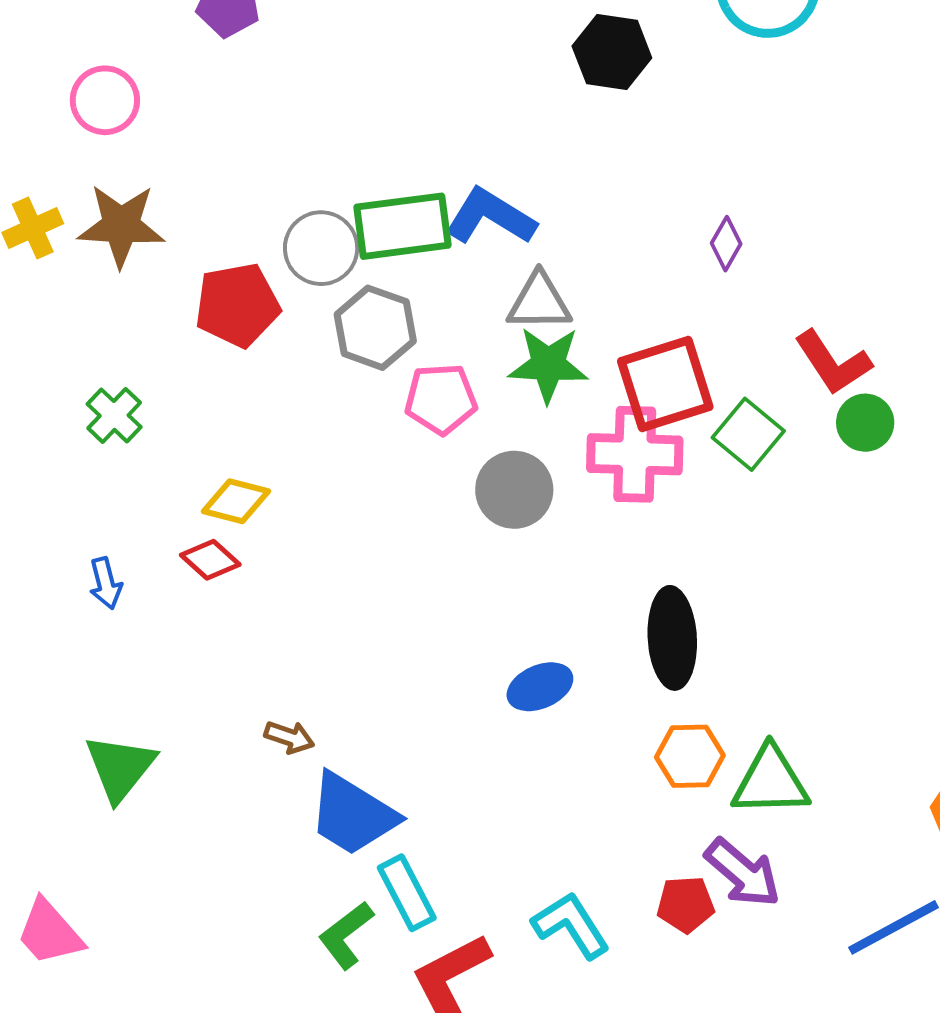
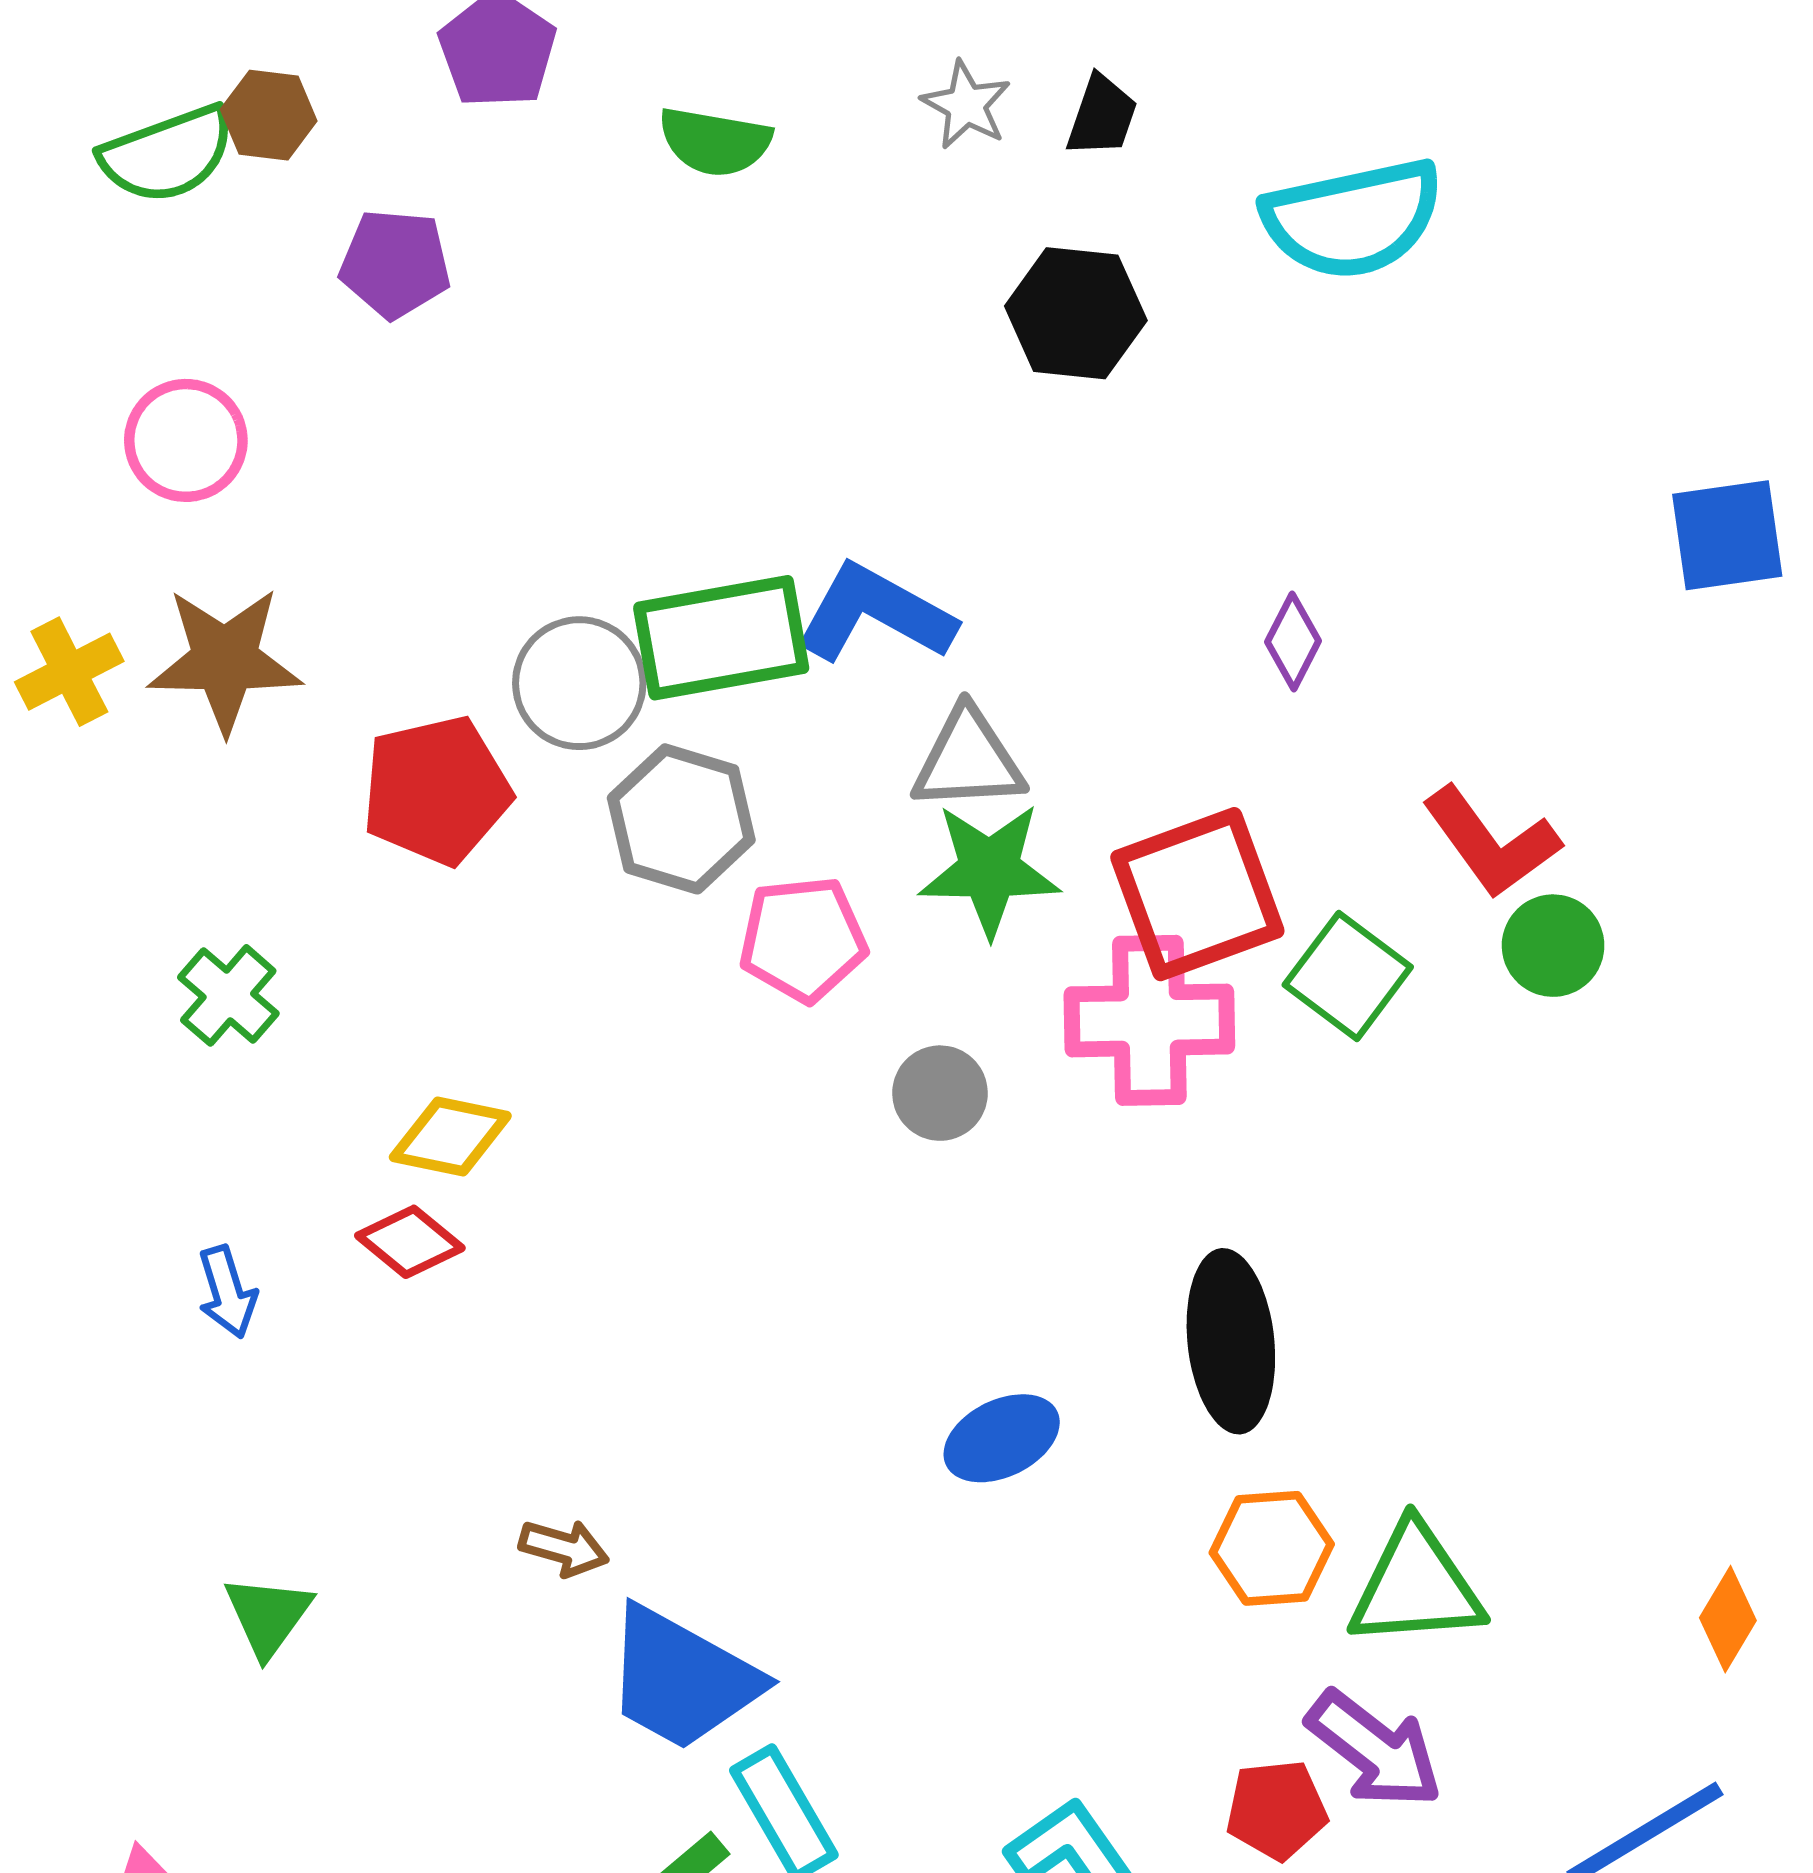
gray circle: (514, 490) -> (940, 1093), size x0.7
green triangle: (120, 768) -> (268, 1616), size x0.7

